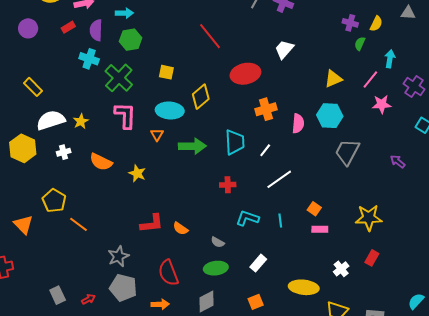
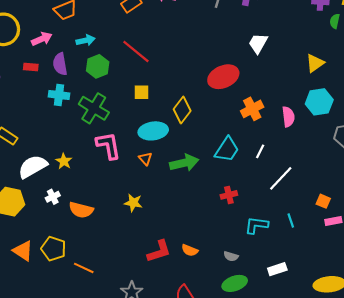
red rectangle: (68, 27) -> (31, 67), turned 48
red line: (210, 36) -> (136, 52), moved
cyan trapezoid: (235, 142) -> (227, 150), turned 48
orange semicircle: (101, 162) -> (81, 210), moved
orange triangle: (23, 225) -> (23, 251), moved
white rectangle: (258, 263) -> (277, 269), turned 42

